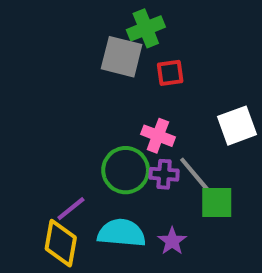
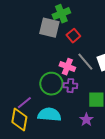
red square: (170, 73) -> (73, 36), turned -32
gray line: (194, 174) -> (85, 62), moved
purple star: (172, 241) -> (86, 120), moved

